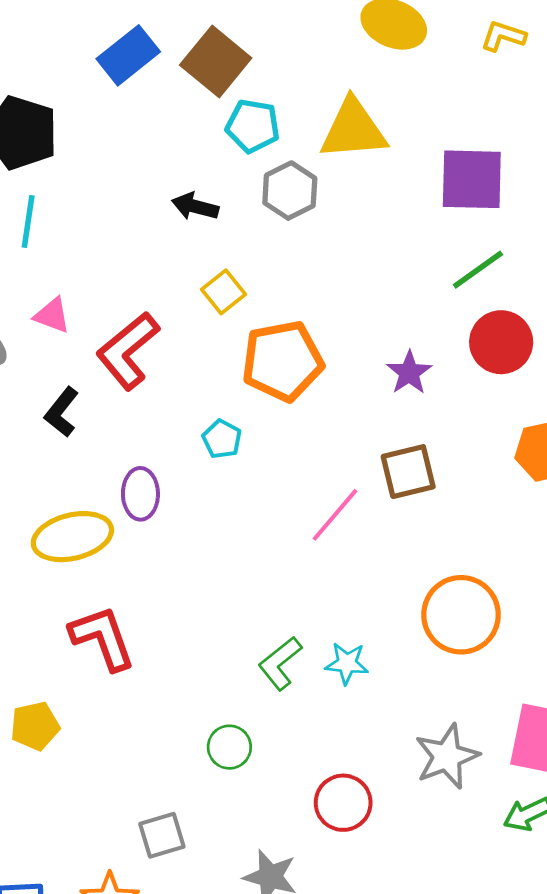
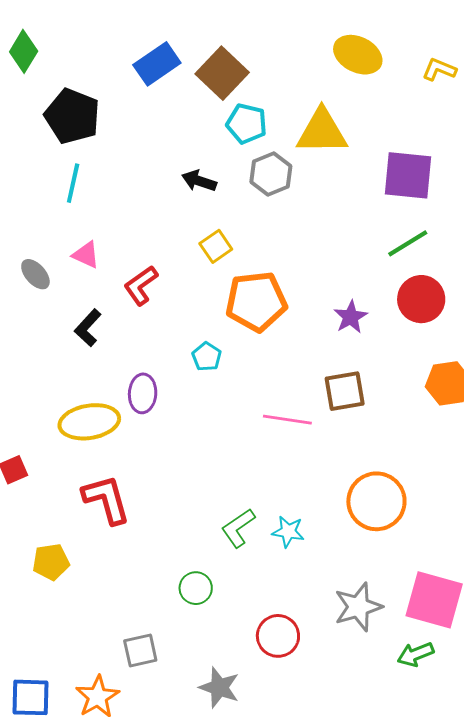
red L-shape: (128, 351) -> (141, 285), size x0.7
pink line: (335, 515) -> (287, 420), turned 54

